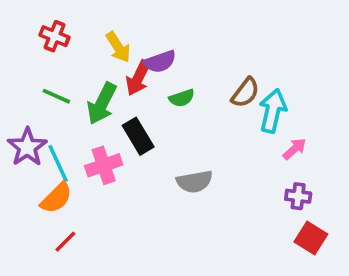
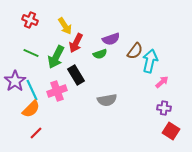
purple semicircle: (160, 62) -> (111, 39), moved

